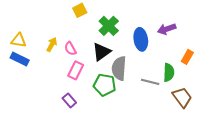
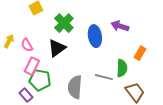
purple arrow: (167, 29) -> (120, 26), turned 36
gray semicircle: (119, 68) -> (75, 87), moved
green pentagon: (105, 85) -> (40, 80), moved

